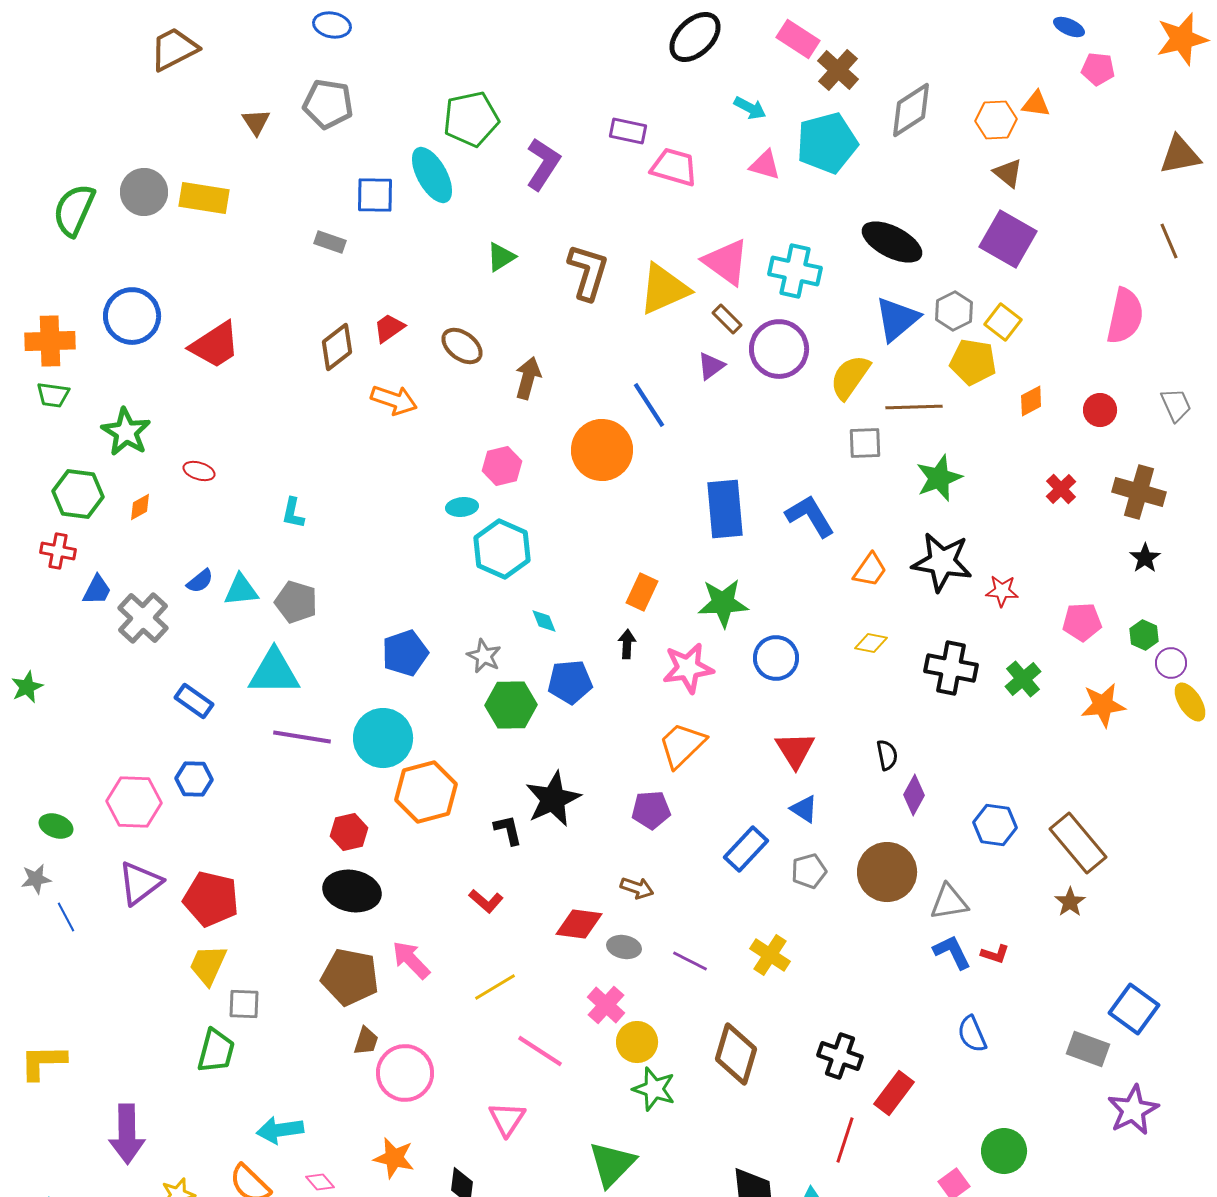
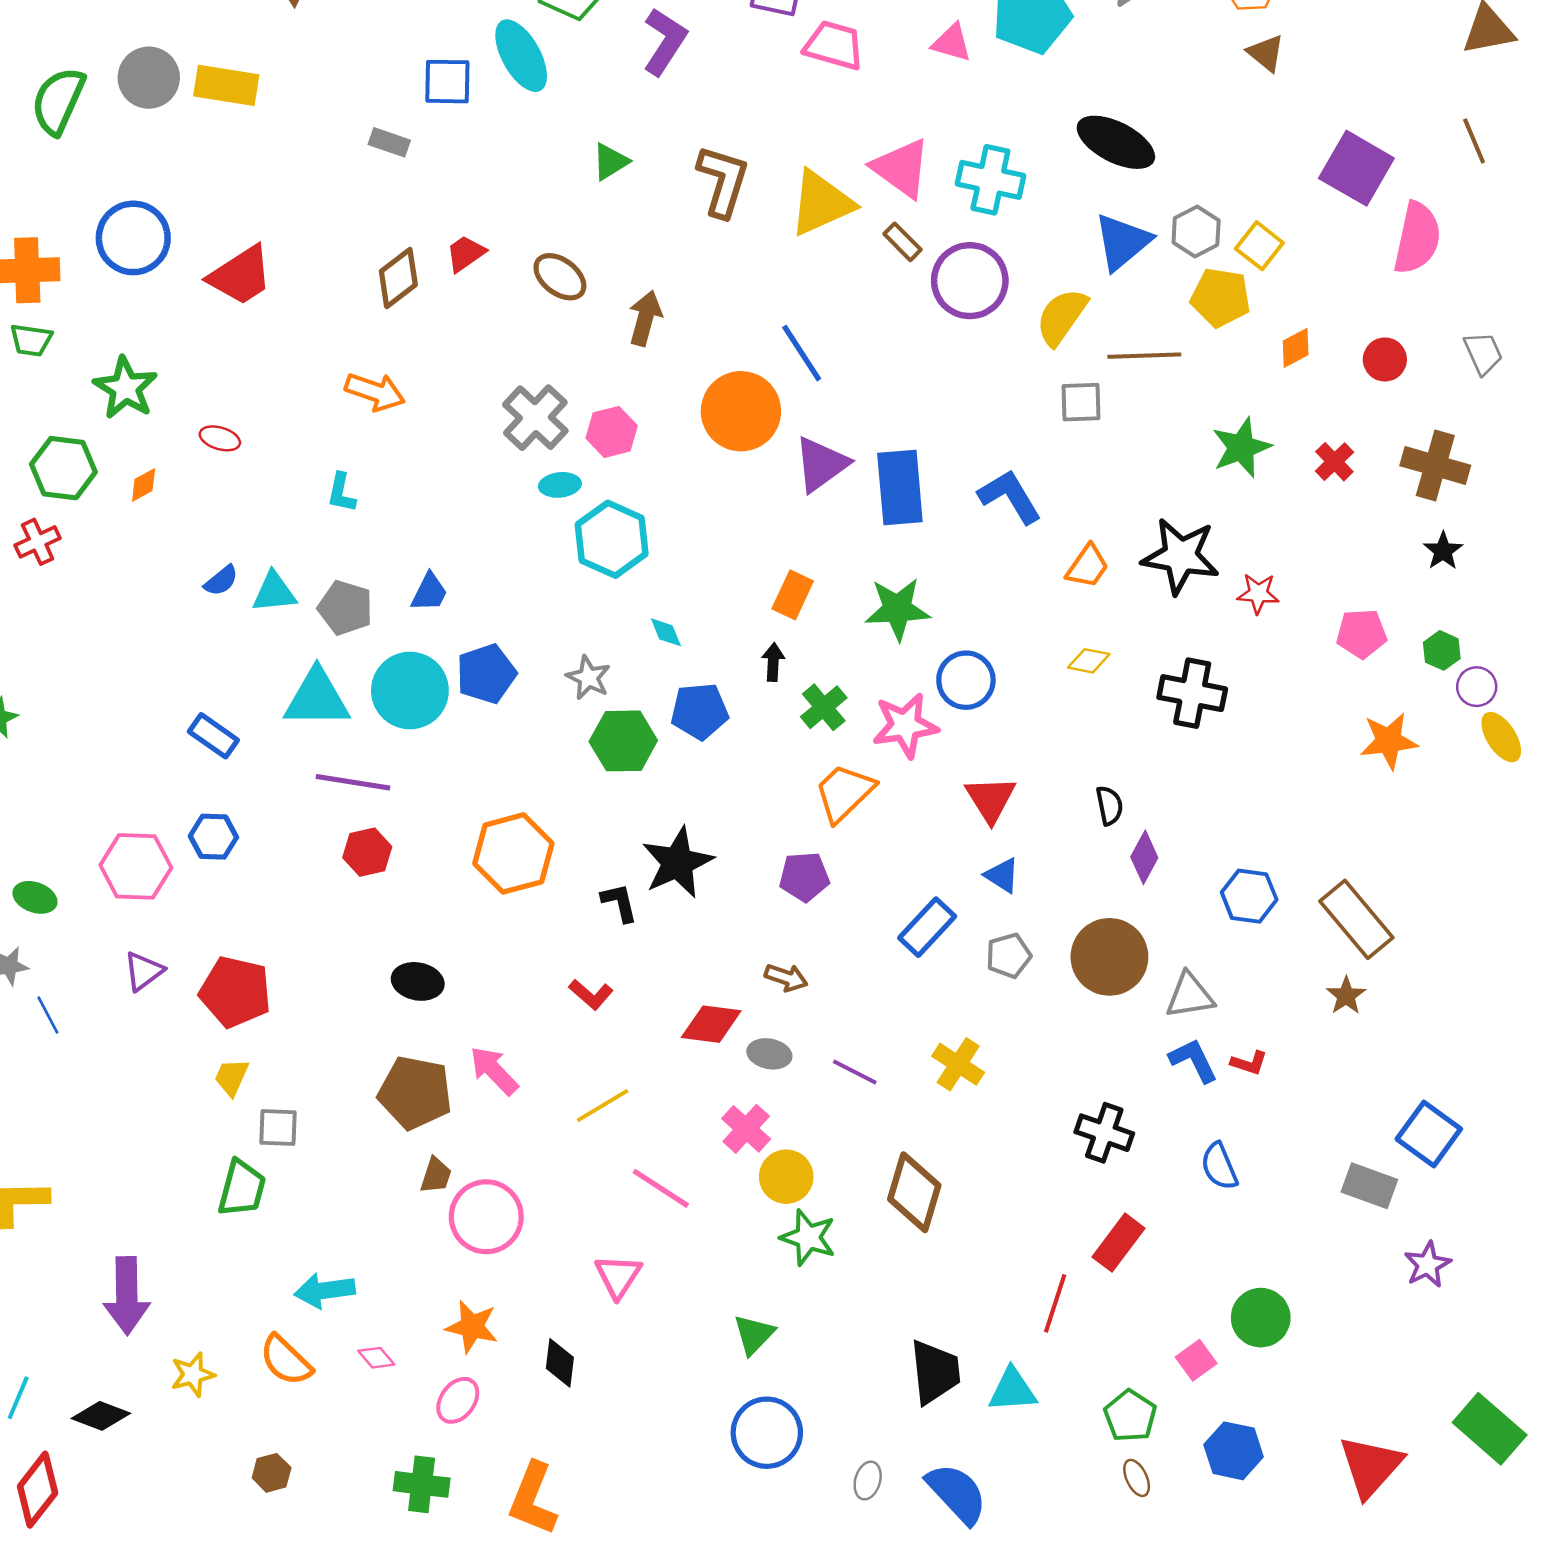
purple square: (1008, 239) -> (1356, 168), moved
purple triangle: (711, 366) -> (821, 464), moved, size x1.6
orange arrow: (394, 400) -> (375, 392), moved
green star: (939, 478) -> (1241, 447), moved
red cross: (58, 551) -> (38, 542), turned -36
blue trapezoid: (97, 590) -> (429, 592), moved
gray cross: (143, 618) -> (535, 418), moved
pink star: (688, 668) -> (905, 725), moved
green cross: (1023, 679) -> (824, 707), moved
cyan circle: (383, 738) -> (410, 691), moved
red hexagon: (349, 832) -> (367, 852), moved
purple triangle: (140, 883) -> (144, 971), size x0.7
black ellipse: (352, 891) -> (418, 981), size x0.7
yellow trapezoid: (208, 965) -> (231, 1077), size x0.7
black cross: (840, 1056) -> (1104, 1133), moved
purple star: (1133, 1110) -> (1428, 1265), size x0.7
green triangle: (612, 1164) -> (754, 1334), size x0.7

